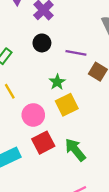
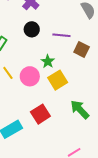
pink circle: (33, 115) -> (30, 76), moved
green arrow: (75, 150) -> (80, 110), moved

